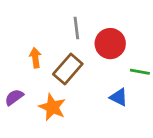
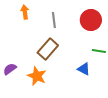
red circle: (110, 44) -> (91, 20), moved
orange arrow: (35, 58) -> (25, 12), moved

